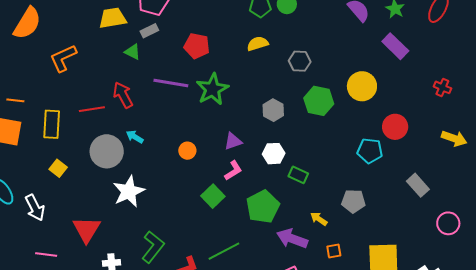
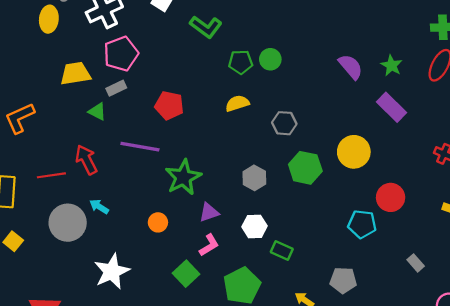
green star: (212, 89) -> (183, 177), moved
gray rectangle: (418, 185) -> (416, 263), size x0.7
white star: (129, 191) -> (112, 272), moved

